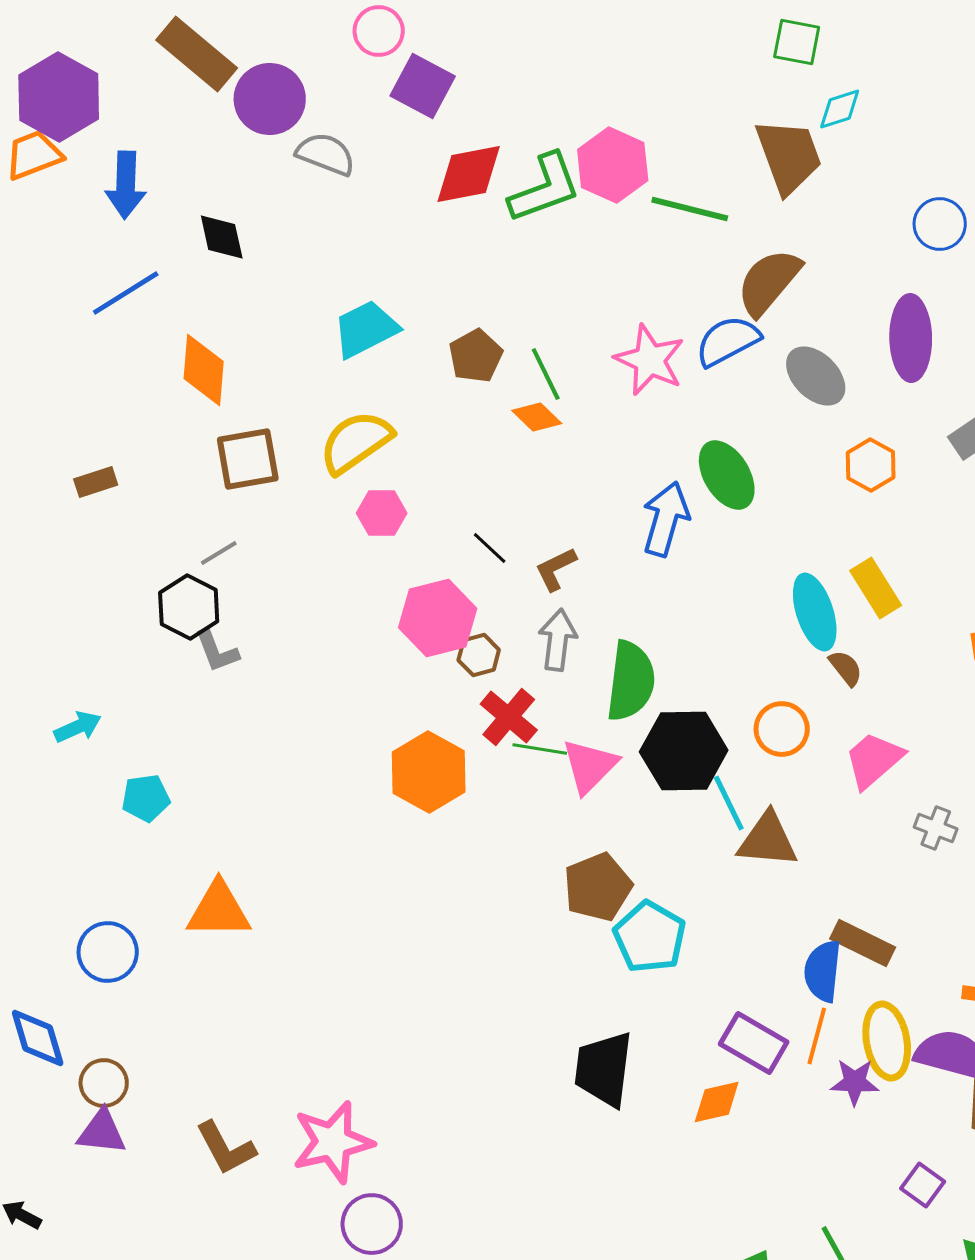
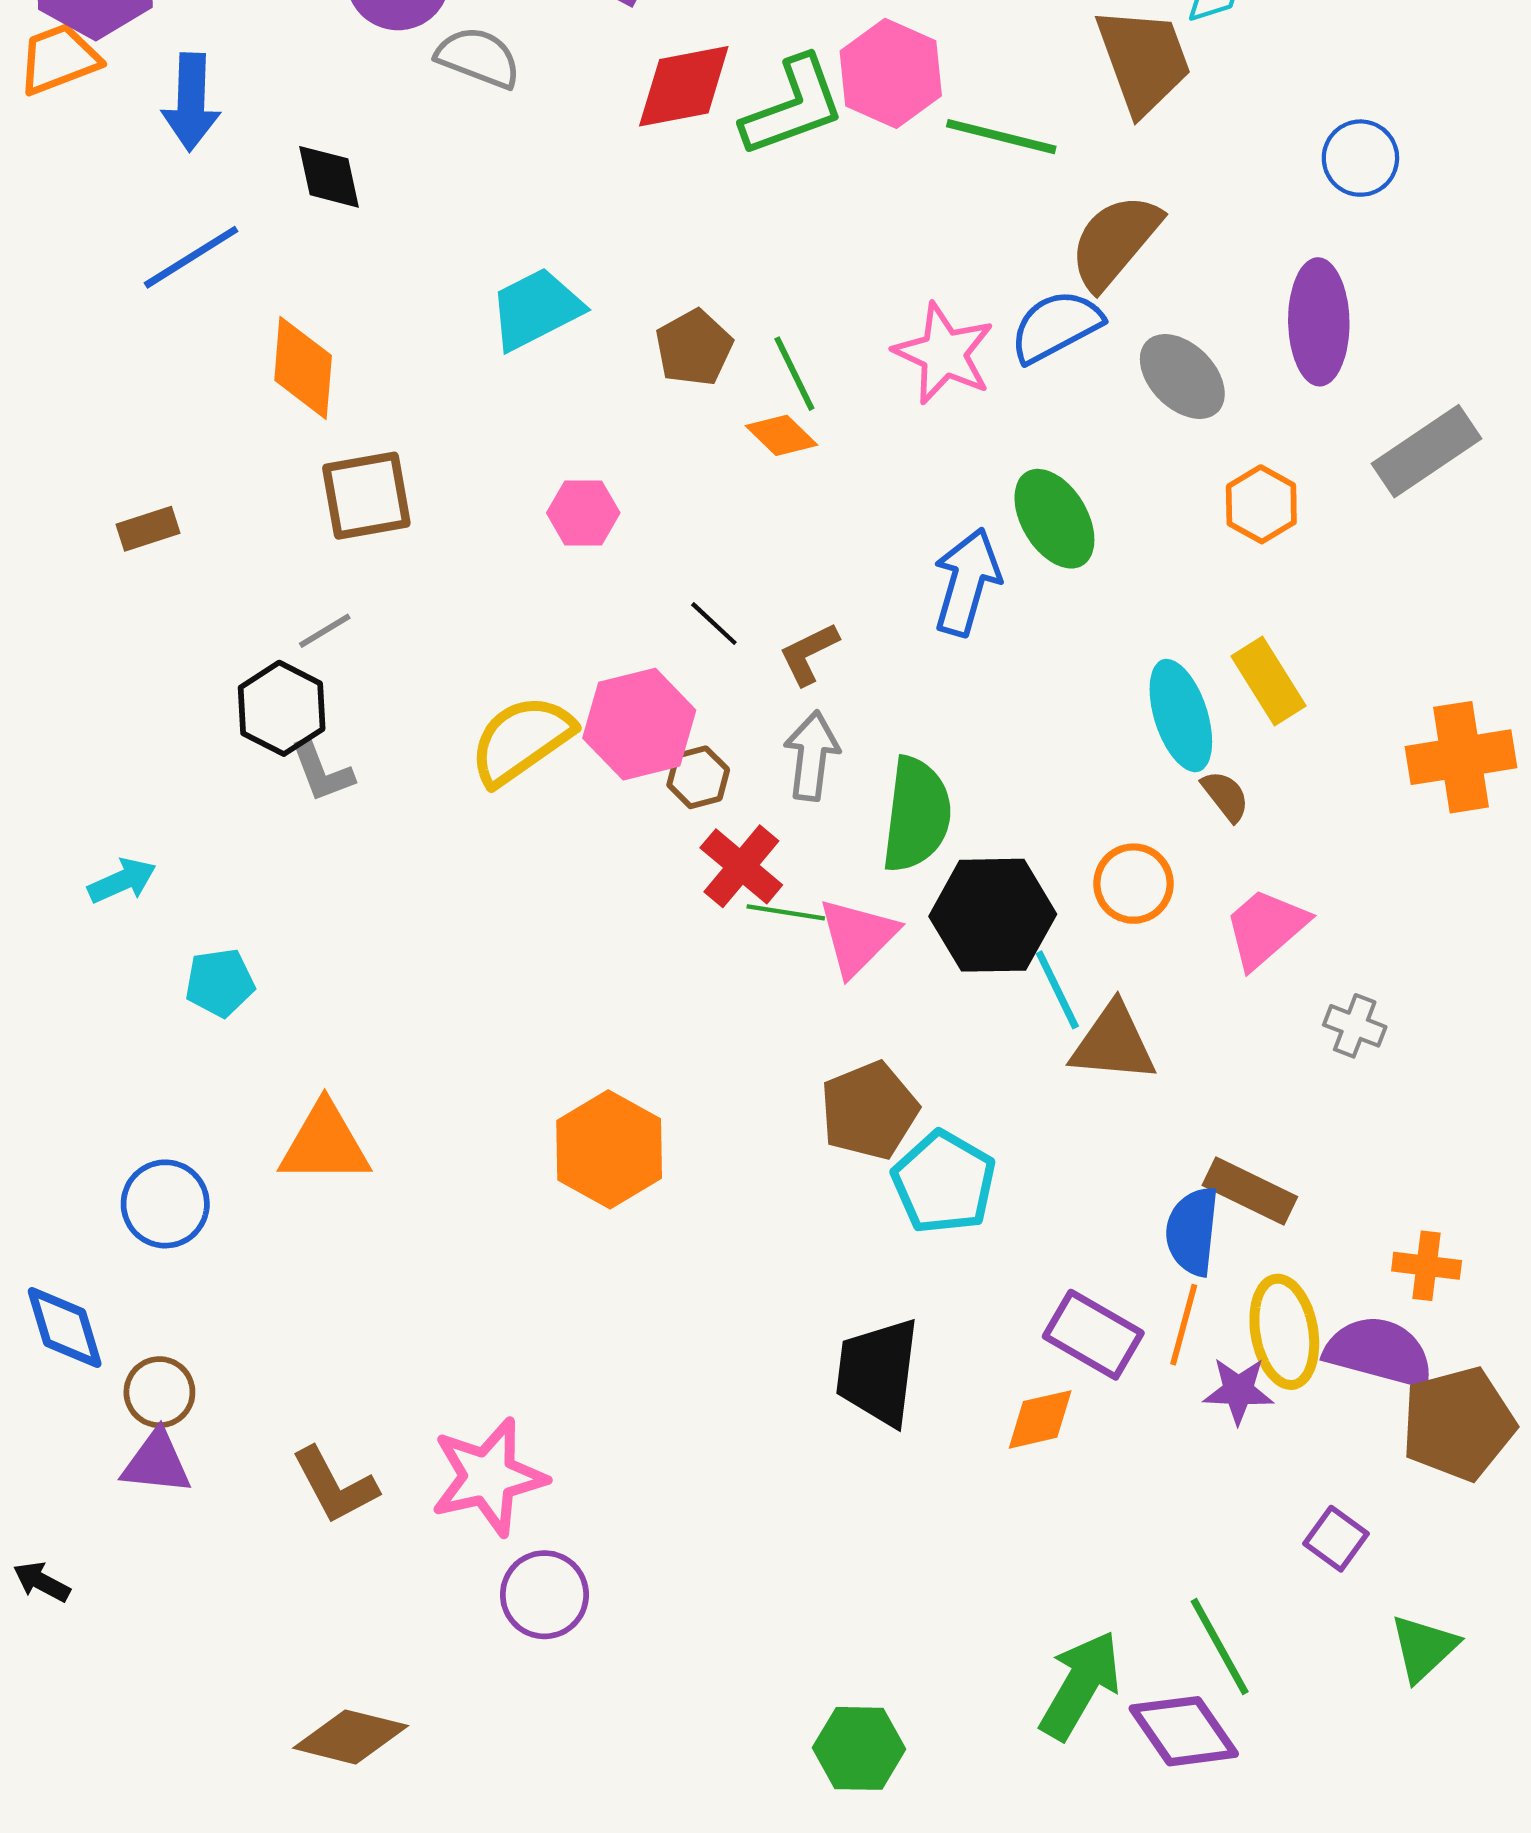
yellow semicircle: (356, 442) -> (521, 740), moved
pink hexagon: (382, 513) -> (583, 513), moved
orange hexagon: (429, 772) -> (609, 1149), moved

